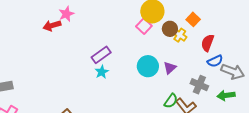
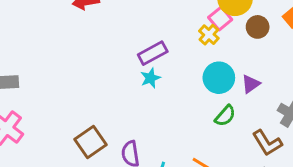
yellow cross: (180, 35) -> (209, 35), moved
green semicircle: (171, 101) -> (225, 116), moved

